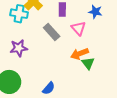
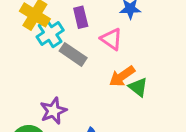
cyan cross: (19, 14) -> (50, 34), moved, turned -30
purple star: (19, 48) -> (53, 111), moved

